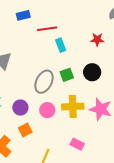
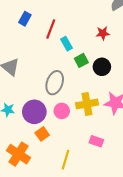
blue rectangle: (23, 15) -> (25, 19), turned -40
red line: (47, 29) -> (51, 29), turned -54
green square: (67, 75) -> (81, 60), moved
purple circle: (20, 108) -> (34, 112), size x1.5

